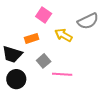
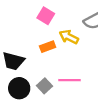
orange rectangle: (32, 38) -> (48, 47), moved
gray square: (44, 61) -> (45, 86), moved

